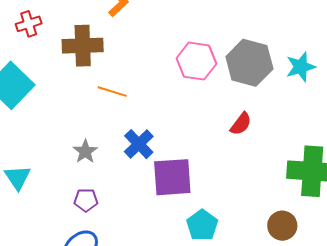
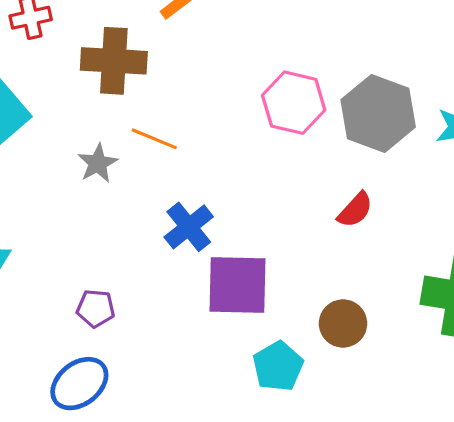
gray star: (85, 152) -> (98, 163), moved
brown circle: (282, 226) -> (343, 323), moved

